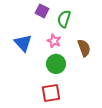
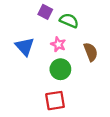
green semicircle: (64, 19) -> (69, 21), turned 96

